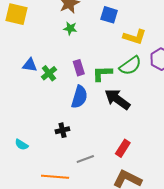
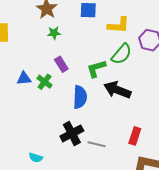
purple rectangle: (79, 68) -> (61, 64), moved
black cross: (62, 130) -> (72, 133), size x1.6
gray line: (85, 159) -> (97, 144), moved, turned 48

